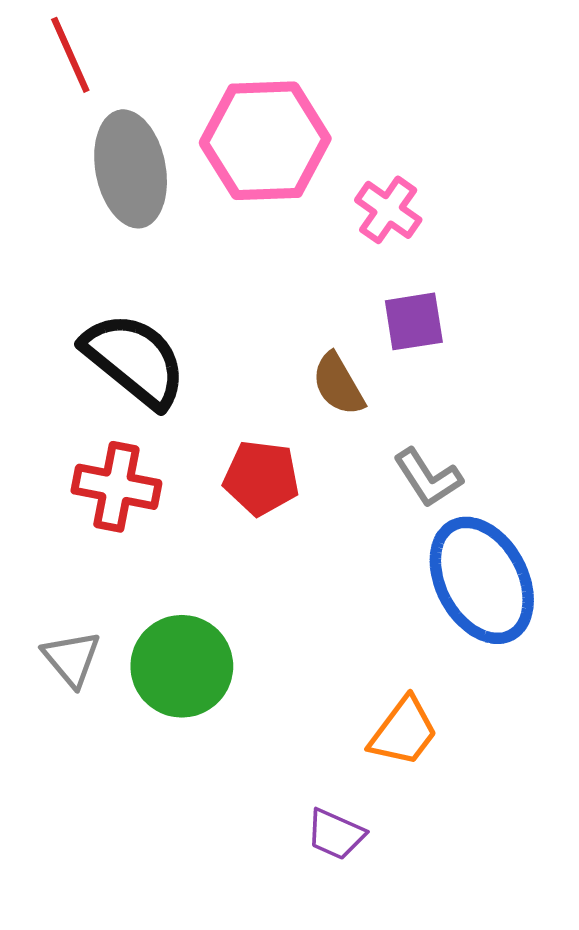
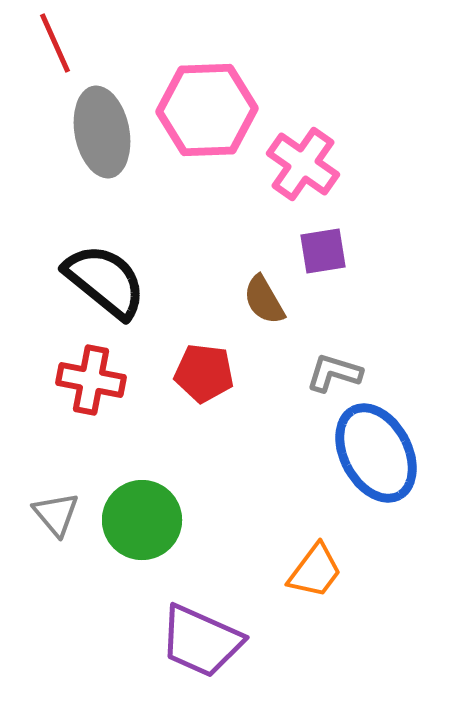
pink cross: (388, 210) -> (303, 164), size x1.4
gray L-shape: (428, 478) -> (334, 373), turned 140
purple trapezoid: (336, 834) -> (201, 641), moved, size x1.8

